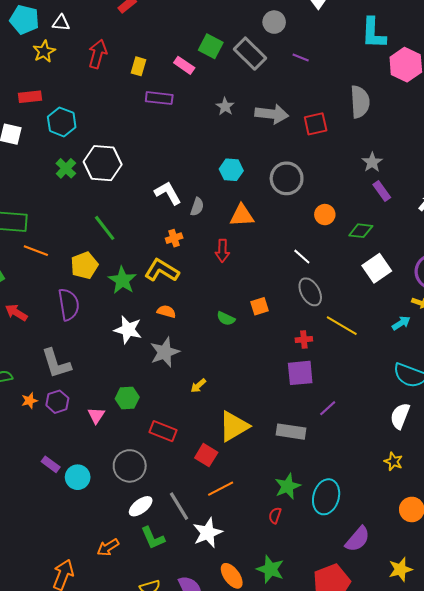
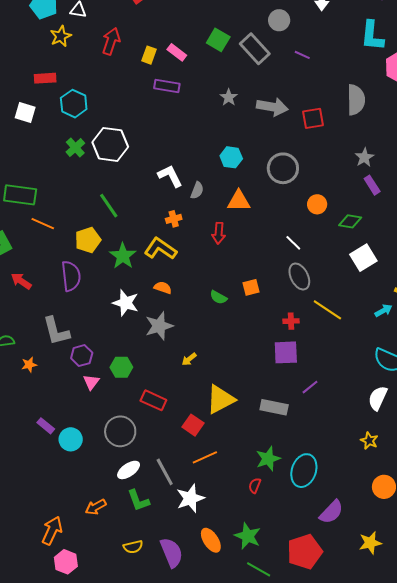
pink rectangle: (184, 65) -> (177, 52), moved
purple hexagon: (57, 402) -> (82, 356), moved

